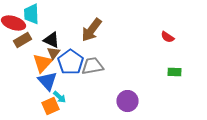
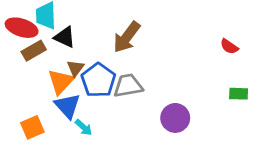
black triangle: (52, 40) -> (65, 37), moved
purple circle: (128, 101) -> (175, 118), moved
orange square: (50, 106) -> (32, 127), moved

